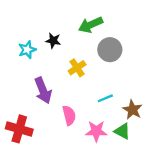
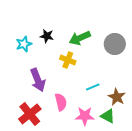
green arrow: (91, 25) -> (80, 38), moved
gray circle: (110, 50) -> (115, 44), moved
yellow cross: (77, 68) -> (68, 60), turned -35
red cross: (19, 129) -> (30, 114), moved, turned 35

